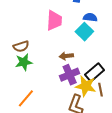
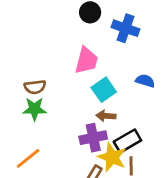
blue semicircle: (90, 17) -> (145, 81), moved
cyan square: (84, 32) -> (104, 90), moved
brown arrow: (66, 56) -> (106, 116), moved

